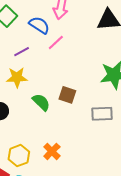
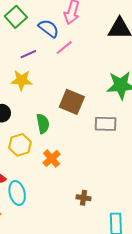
brown square: (67, 95) -> (72, 102), size x1.4
green semicircle: (41, 102) -> (43, 124), moved, turned 30
yellow hexagon: (19, 156) -> (20, 145), moved

